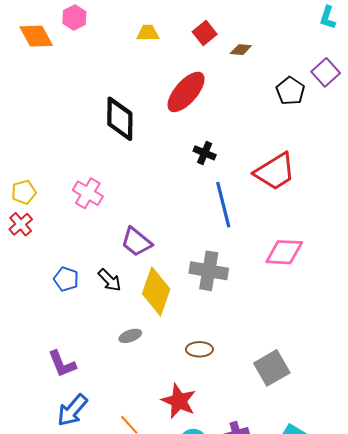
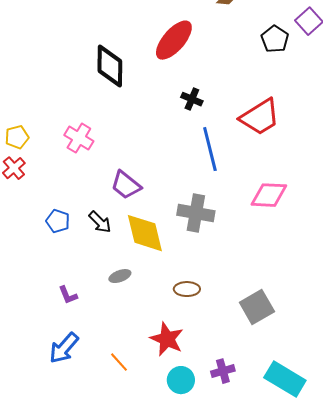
yellow diamond: (156, 291) -> (145, 233), turned -33
purple L-shape: (62, 364) -> (68, 295), moved, size x0.7

